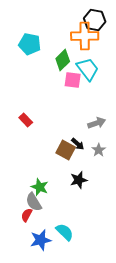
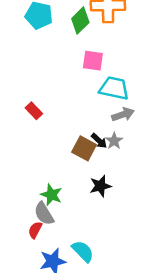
green diamond: (63, 60) -> (80, 20), moved
cyan trapezoid: (88, 69) -> (114, 88), moved, turned -40
gray star: (99, 150) -> (114, 141), moved

